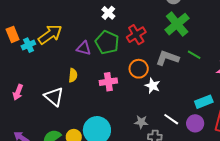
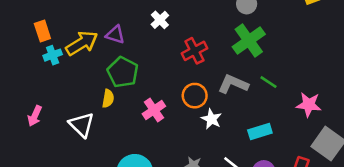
orange rectangle: (13, 34) -> (42, 31), moved
green pentagon: (107, 42) -> (123, 72), moved
purple triangle: (84, 48) -> (115, 35), moved
pink cross: (108, 82) -> (154, 110), turned -30
cyan rectangle: (204, 102) -> (260, 132), moved

